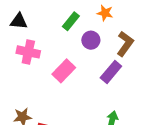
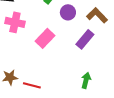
brown L-shape: (125, 44) -> (97, 15), turned -80

